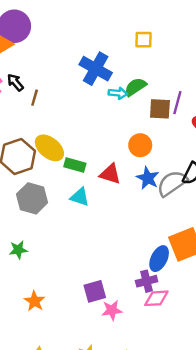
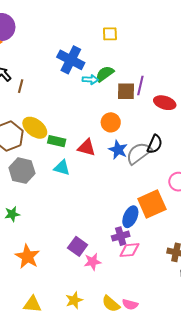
purple square: (95, 291) -> (78, 246), turned -36
orange star: (35, 301) -> (27, 257), size x1.4

